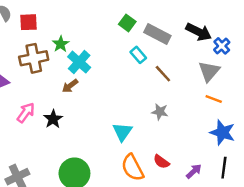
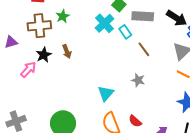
gray rectangle: (157, 34) -> (143, 16), turned -30
cyan cross: (79, 62) -> (104, 23), moved
brown arrow: (70, 86) -> (67, 51), turned -80
black star: (53, 119) -> (44, 55), moved

